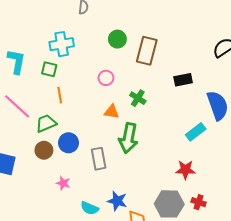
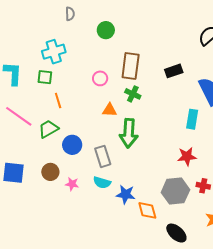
green circle: (117, 39) -> (106, 30), moved
brown rectangle: (147, 51) -> (131, 66), moved
cyan rectangle: (196, 132) -> (192, 119), turned -36
brown circle: (44, 150) -> (50, 172), moved
cyan semicircle: (89, 208) -> (102, 182), moved

